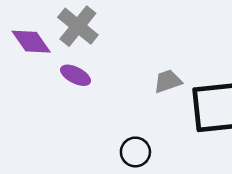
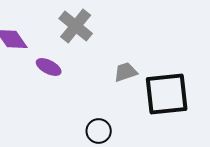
gray cross: (78, 26) -> (76, 26), moved

